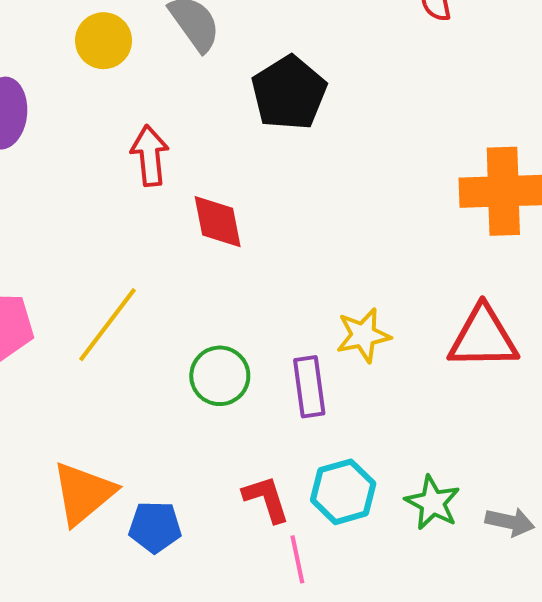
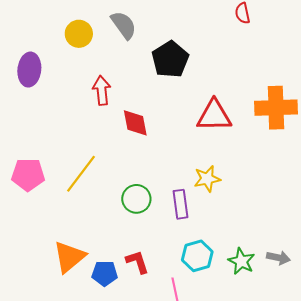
red triangle: (483, 338) -> (214, 116), moved
red L-shape: (266, 499) -> (137, 262), moved
gray arrow: (510, 522) -> (278, 258), moved

